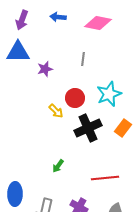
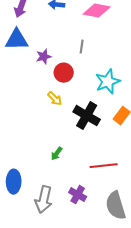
red circle: (75, 98) -> (64, 73), moved
black cross: (88, 128) -> (87, 116), turned -36

